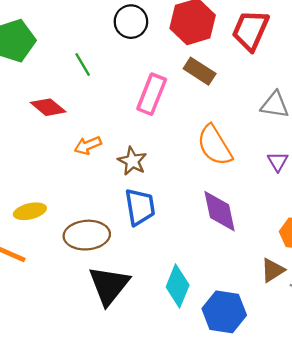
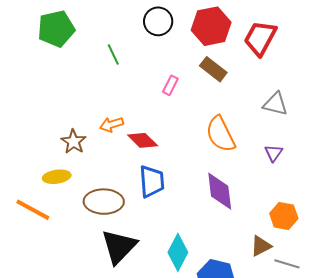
pink rectangle: (152, 94) -> (170, 85), size x0.6
red diamond: (48, 107) -> (143, 140), moved
brown star: (132, 161) -> (74, 142), moved

